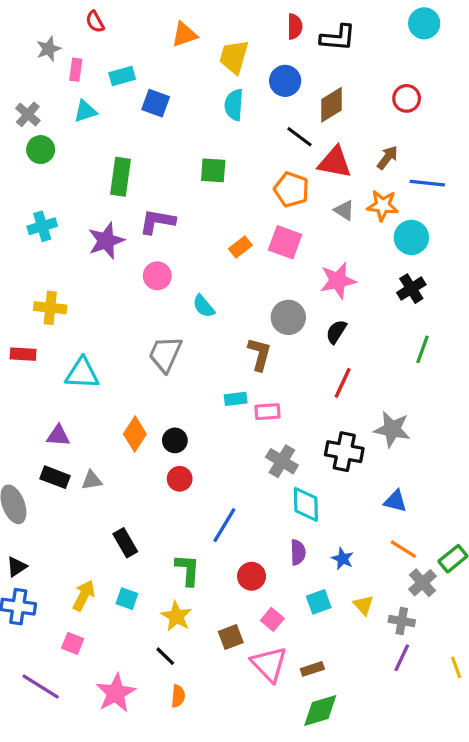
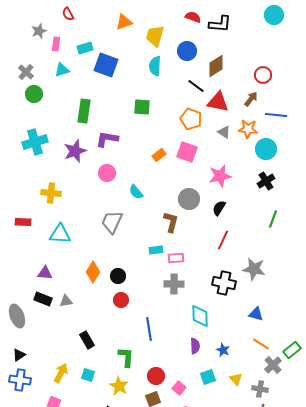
red semicircle: (295, 27) -> (193, 17), turned -70
red circle: (407, 98) -> (263, 75), moved
blue square: (156, 103) -> (106, 65), size x1.4
cyan cross: (42, 226) -> (35, 142), size x1.4
yellow cross: (50, 308) -> (51, 193), moved
gray cross: (282, 461) -> (174, 284), moved, turned -30
blue line: (224, 525) -> (149, 329), turned -40
red circle: (252, 576) -> (156, 376), moved

